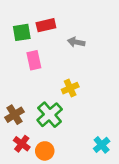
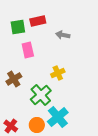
brown cross: (15, 115) -> (14, 79), moved
red cross: (22, 144) -> (11, 126), moved
cyan cross: (102, 145) -> (58, 117), moved, size x1.5

